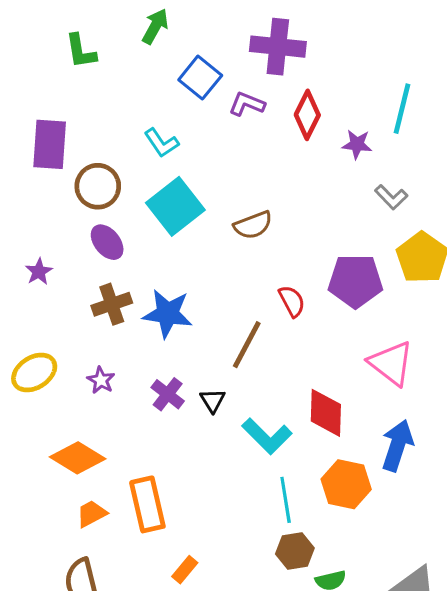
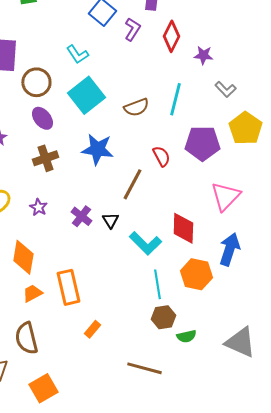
purple L-shape: (247, 104) -> (132, 29), turned 100
cyan line: (402, 109) -> (175, 99), moved
blue star: (168, 314) -> (97, 149), moved
pink triangle: (391, 363) -> (225, 196), turned 36
orange diamond: (78, 458) -> (23, 257), turned 68

